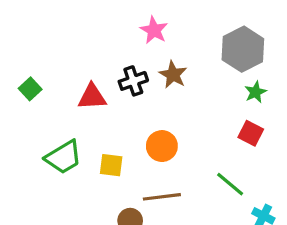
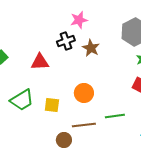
pink star: (154, 30) -> (79, 20), turned 30
black cross: (133, 81) -> (66, 41), moved
green line: (230, 184) -> (115, 116), moved, turned -48

